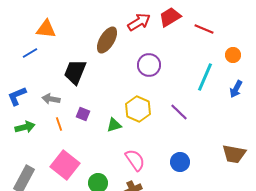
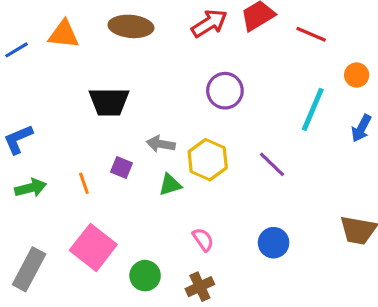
brown ellipse: (107, 40) -> (131, 26), moved, turned 64
blue line: (30, 53) -> (17, 50), moved
black trapezoid: (75, 72) -> (109, 102), turned -112
gray arrow: (51, 99) -> (161, 144), moved
pink semicircle: (135, 160) -> (203, 240), size x0.7

